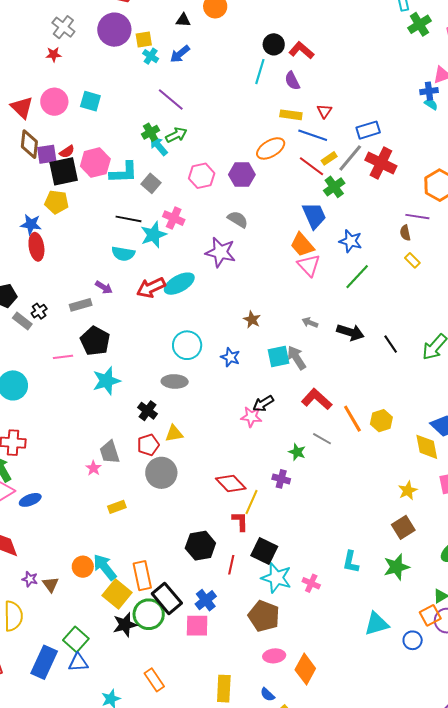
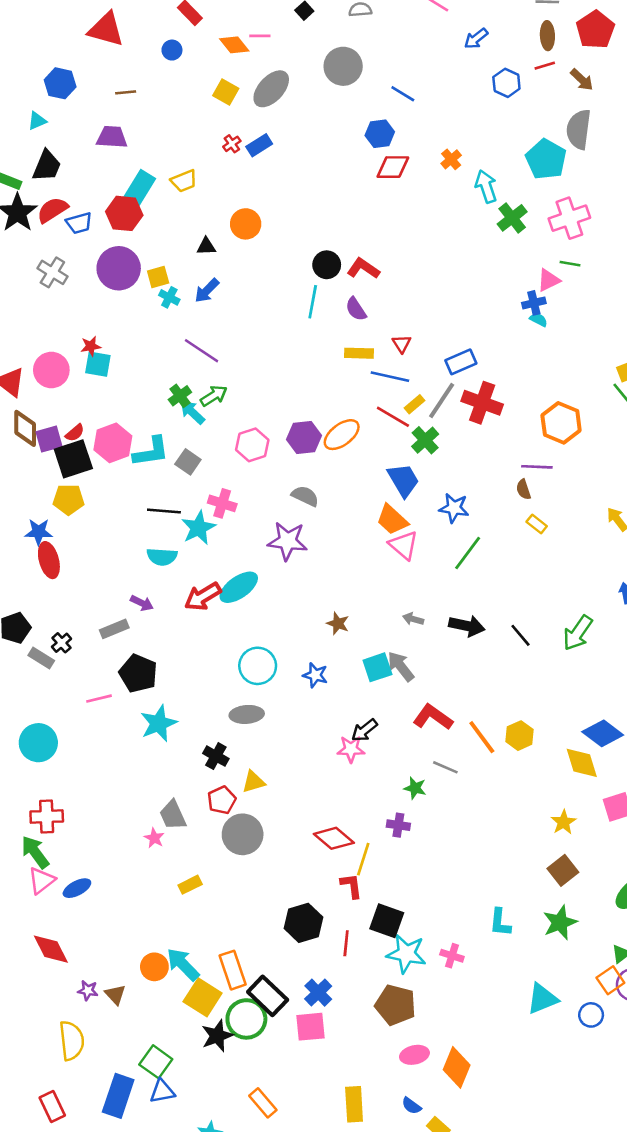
red star: (54, 54) -> (91, 346), moved
orange ellipse: (271, 148) -> (342, 435), moved

